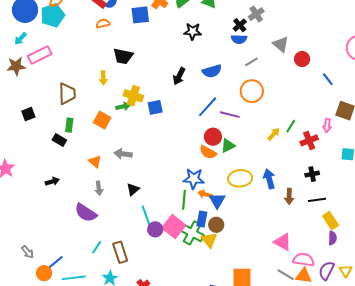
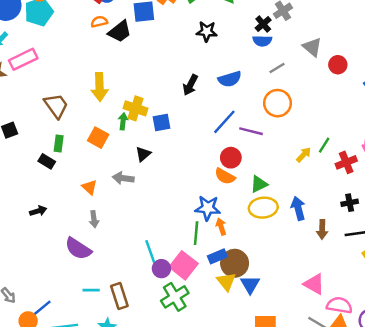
black trapezoid: (123, 56) -> (120, 32), moved, turned -50
yellow arrow: (103, 78) -> (100, 87), size x1.6
brown trapezoid: (67, 94) -> (56, 106), turned -35
green arrow: (123, 107) -> (123, 121), turned -72
green triangle: (228, 146) -> (259, 184), moved
black triangle: (133, 189) -> (143, 154), moved
orange arrow: (205, 194) -> (221, 227), turned 56
blue triangle: (217, 201) -> (250, 285), moved
blue rectangle: (202, 219) -> (217, 256), turned 56
brown circle: (216, 225) -> (235, 263), size x1.5
green cross: (192, 233) -> (175, 297), moved, turned 30
cyan line: (97, 247) -> (91, 290), turned 56

